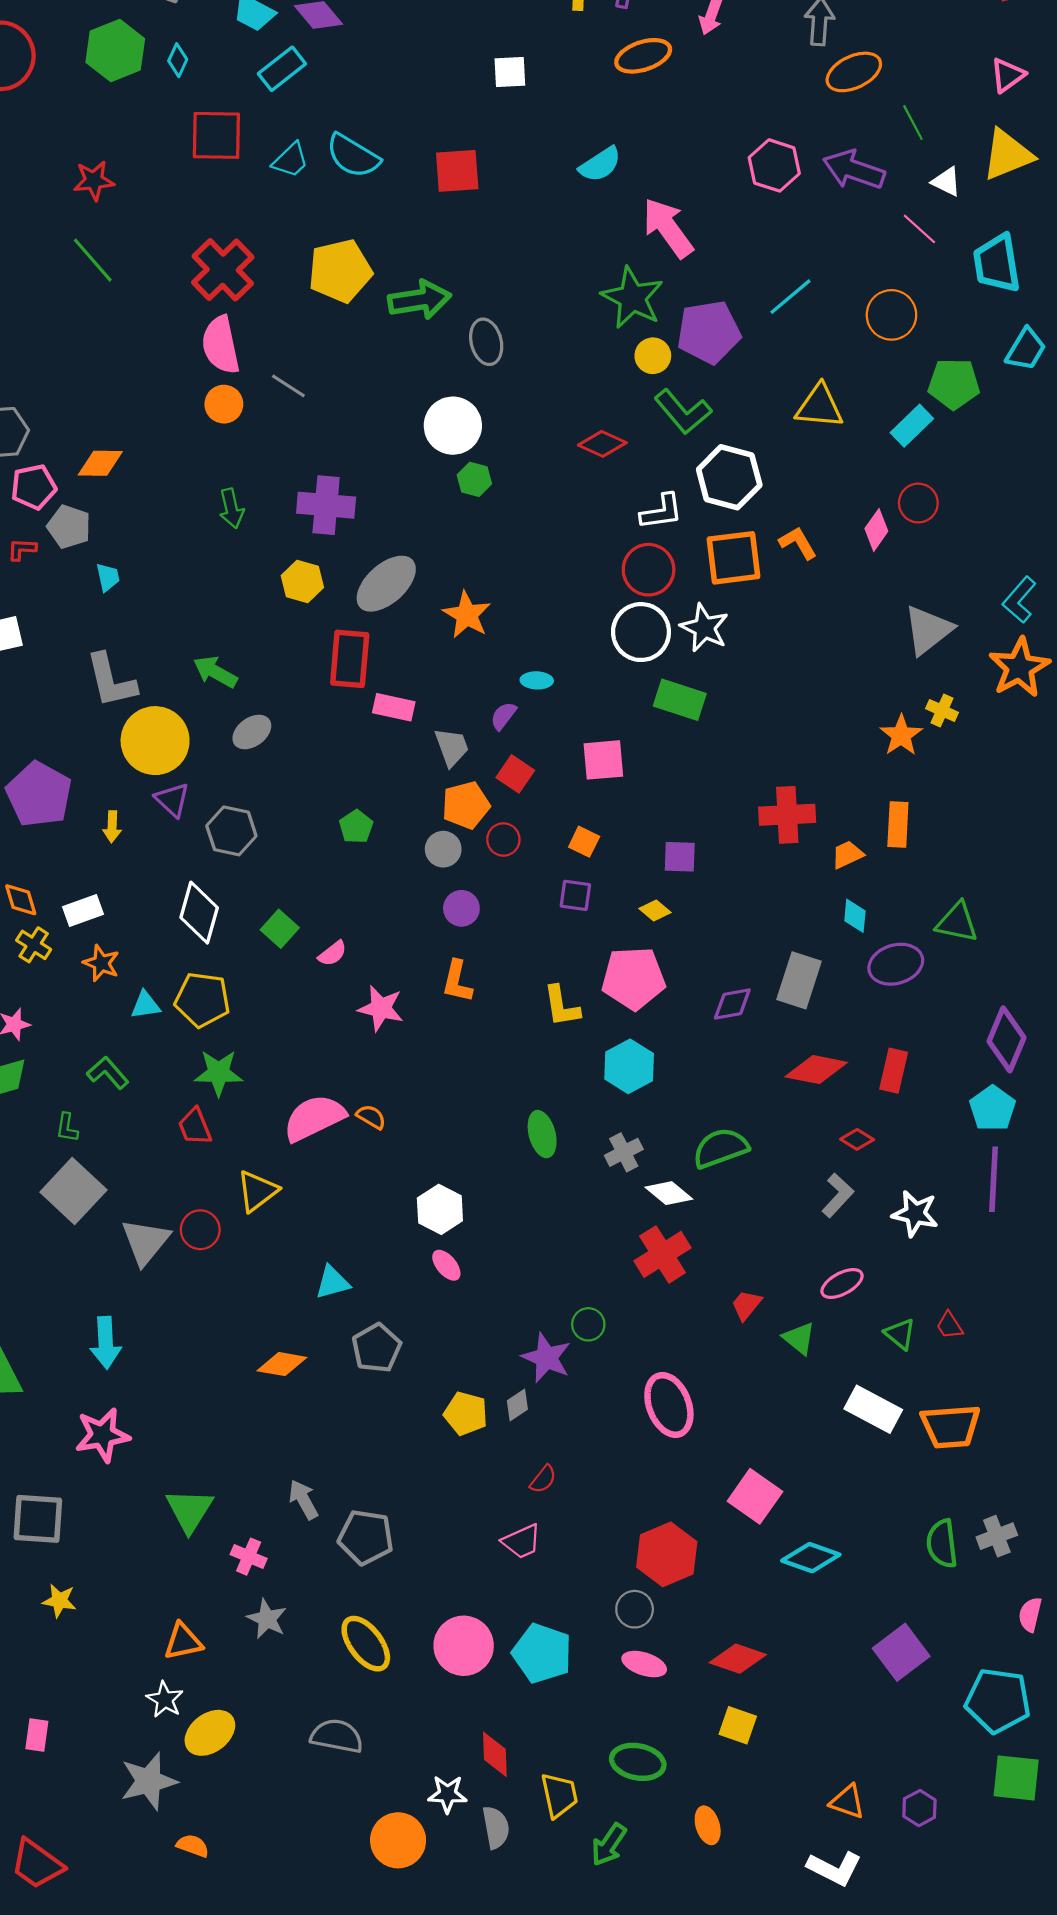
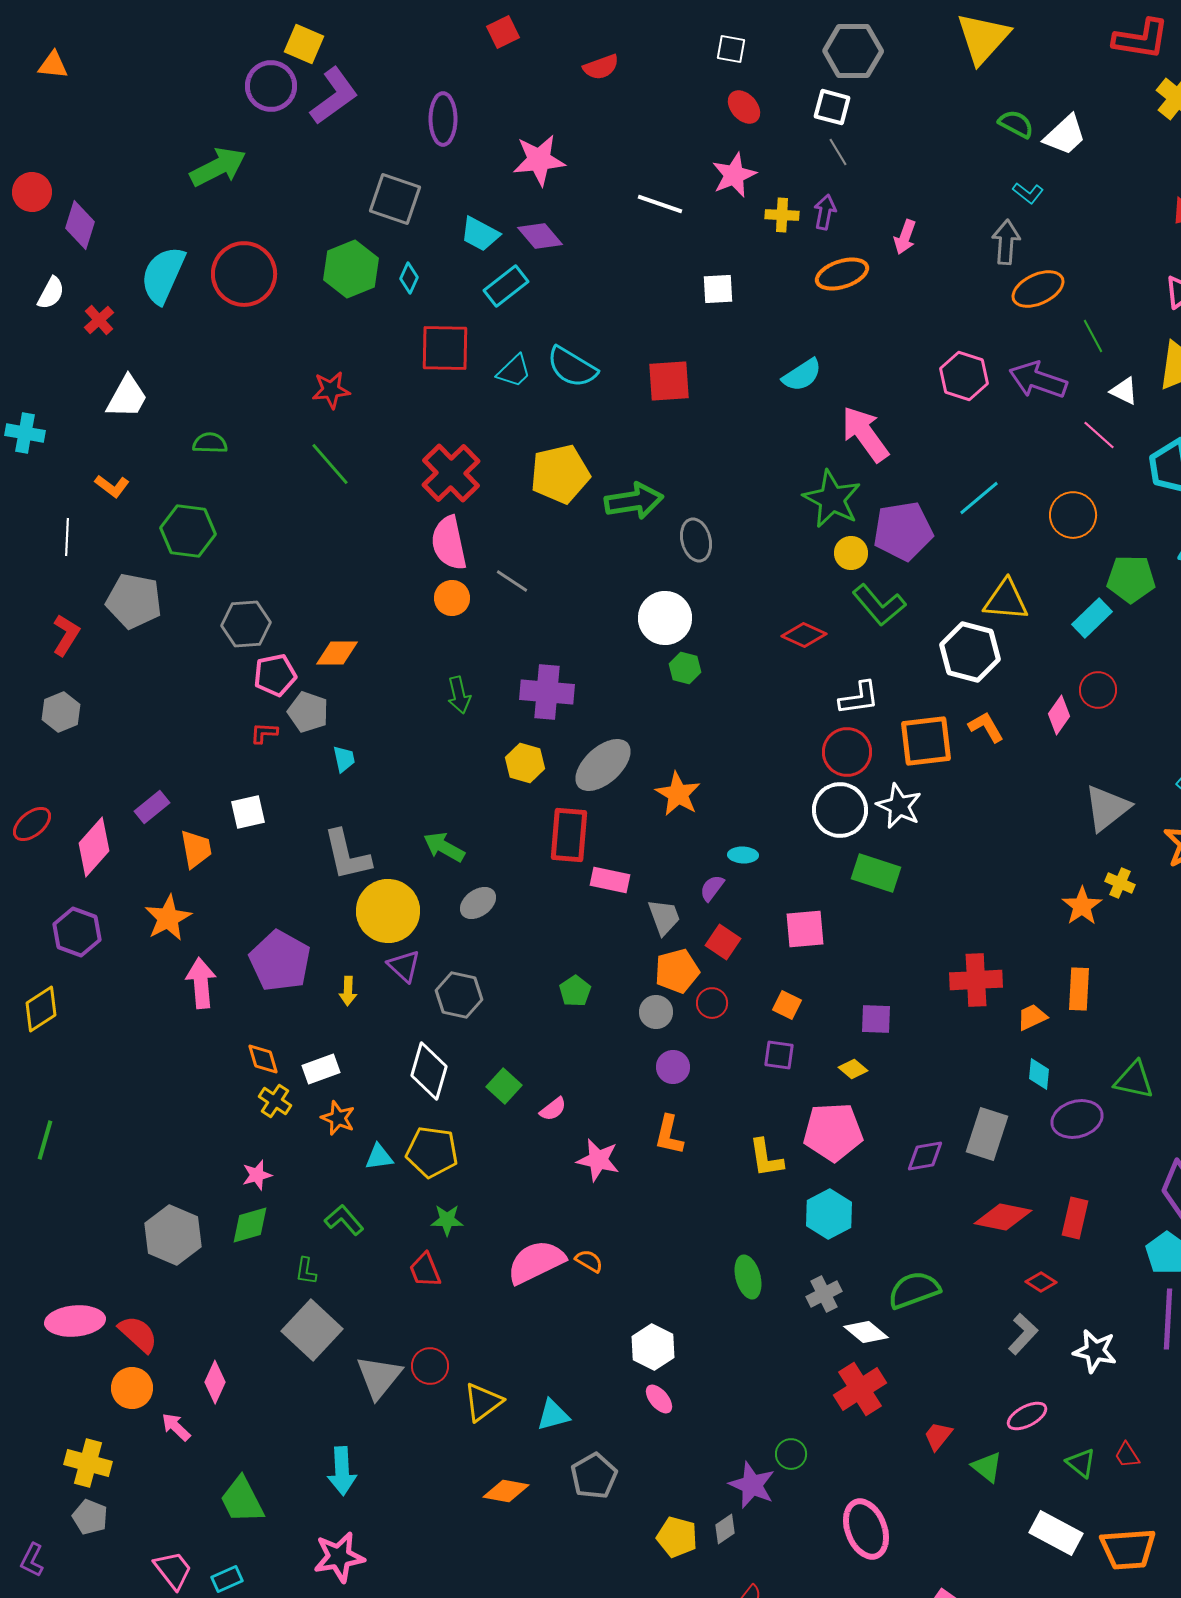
white hexagon: (729, 477) -> (970, 652), moved
green star: (219, 1073) -> (447, 1220), size x0.7
yellow triangle: (257, 1191) -> (483, 1402), moved

